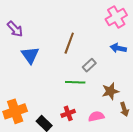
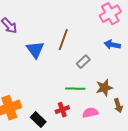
blue triangle: (30, 55) -> (35, 50), moved
green line: (75, 82) -> (75, 89), moved

